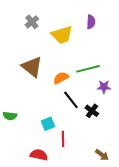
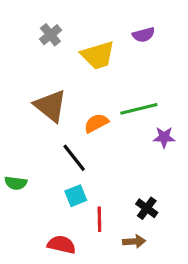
purple semicircle: (91, 22) -> (144, 35), turned 72
black line: (71, 100) -> (74, 158), moved
black cross: (92, 111) -> (147, 208), moved
brown arrow: (102, 155) -> (134, 241), moved, turned -40

